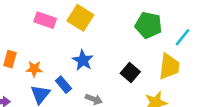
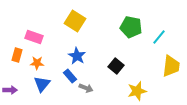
pink rectangle: (45, 20) -> (34, 37), moved
yellow trapezoid: (169, 66) -> (171, 66), moved
blue rectangle: (63, 85) -> (70, 76), moved

